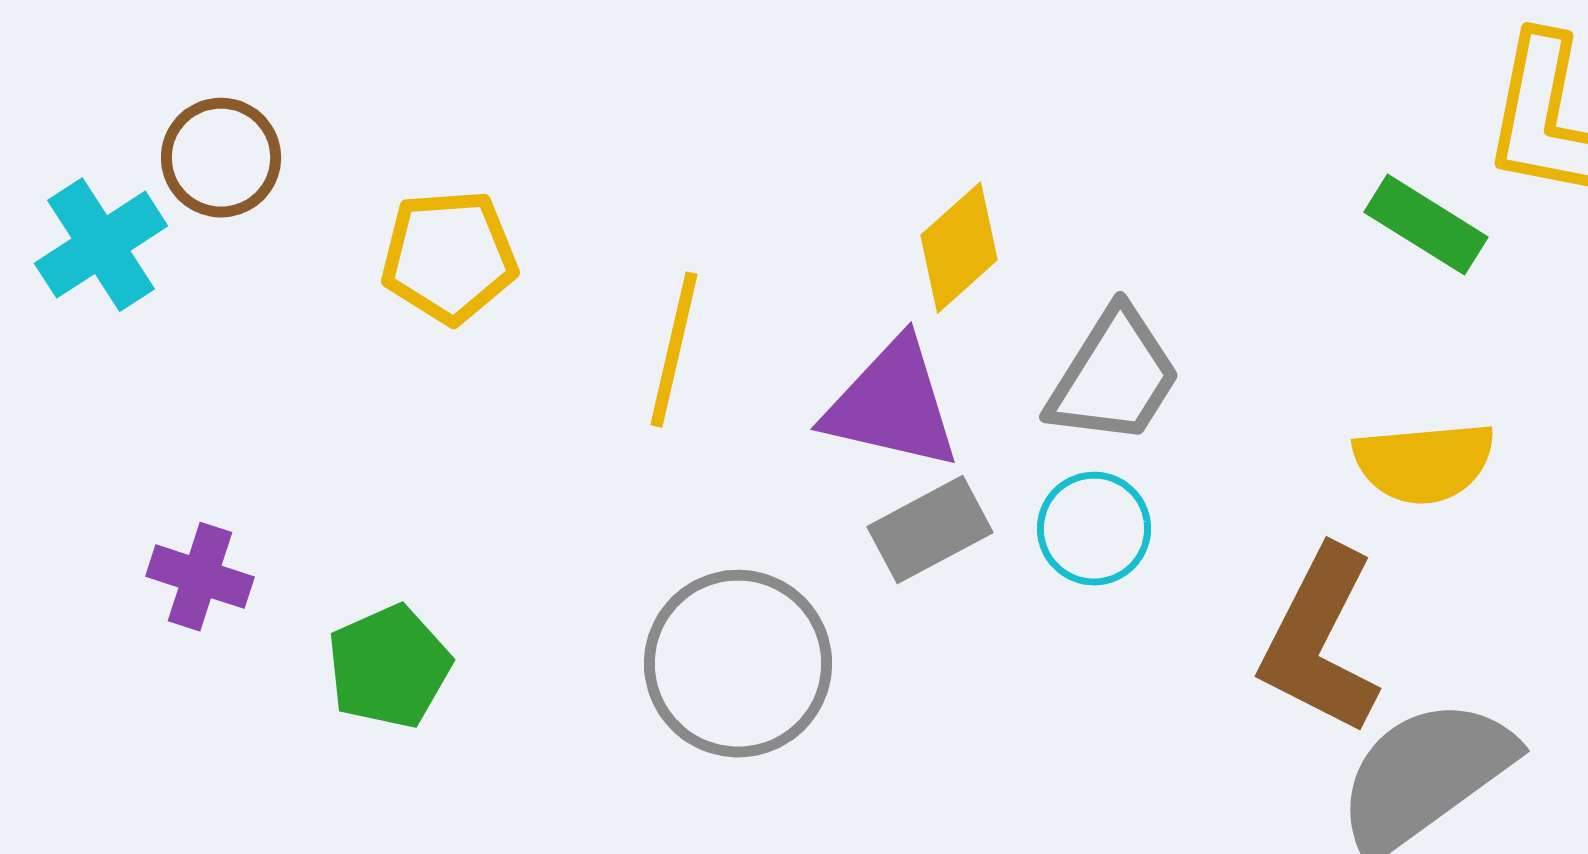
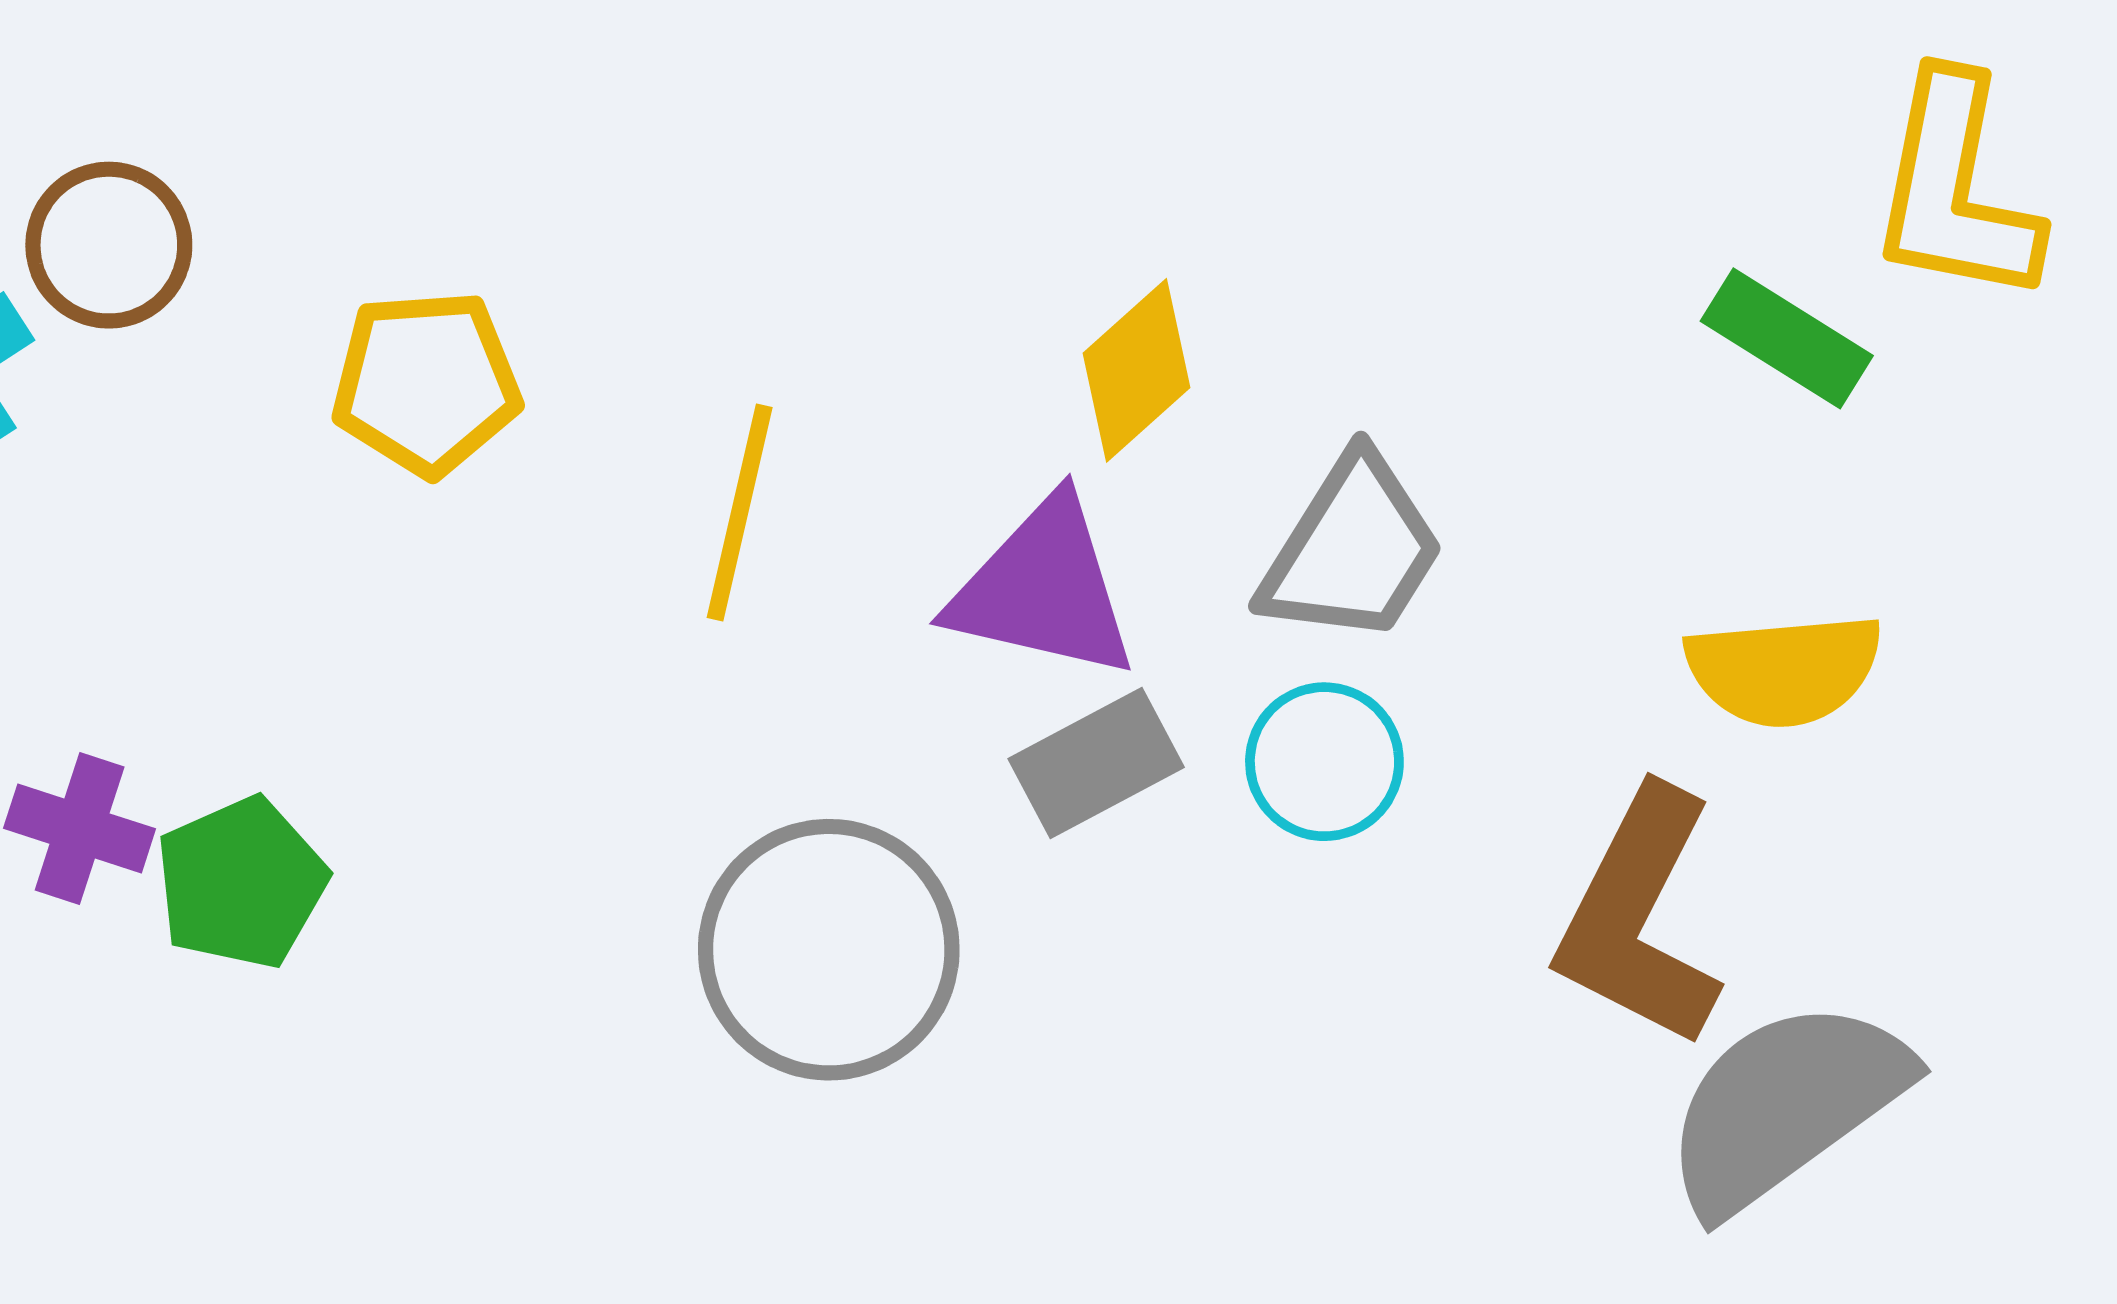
green pentagon: (389, 667) -> (241, 883), moved

